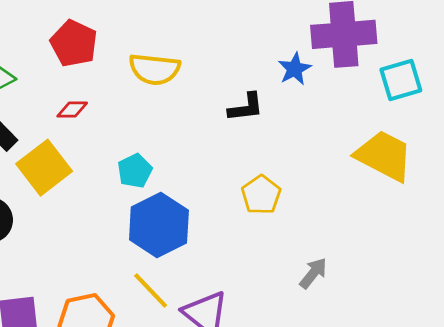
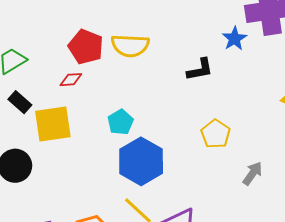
red pentagon: (74, 43) -> (86, 47), moved
yellow square: (44, 168) -> (53, 124), turned 33
gray arrow: (313, 273) -> (252, 173), moved

